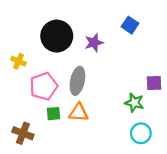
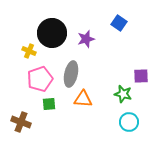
yellow cross: (19, 61) -> (29, 51), moved
orange triangle: (79, 113) -> (83, 99), moved

